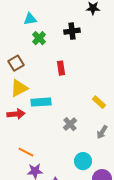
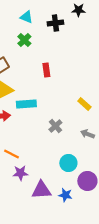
cyan triangle: (30, 19) -> (26, 17), moved, turned 32
black cross: (72, 31) -> (55, 23), moved
gray arrow: (102, 132) -> (87, 134), turned 80

